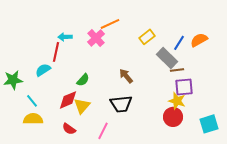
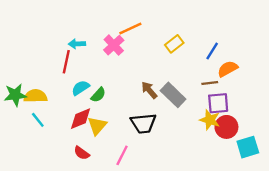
orange semicircle: (199, 40) -> (228, 69), moved
gray rectangle: (167, 58) -> (173, 95), moved
cyan semicircle: (43, 70) -> (81, 88), moved
red circle: (173, 117) -> (226, 127), moved
yellow semicircle: (33, 119) -> (35, 96), moved

